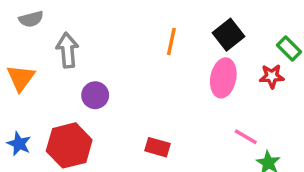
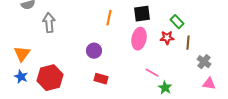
black square: (228, 35) -> (142, 14), turned 30
orange triangle: (21, 78) -> (22, 54), moved
purple circle: (95, 95) -> (94, 51), moved

